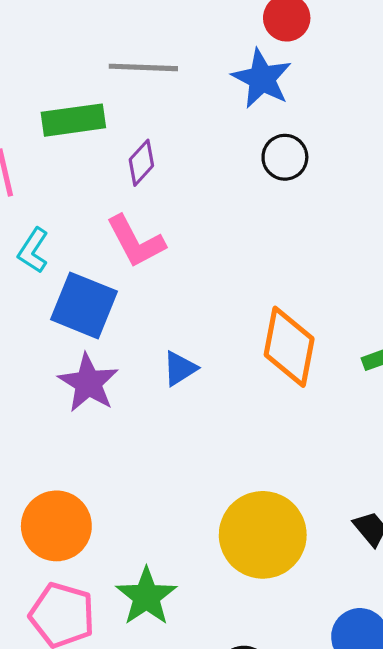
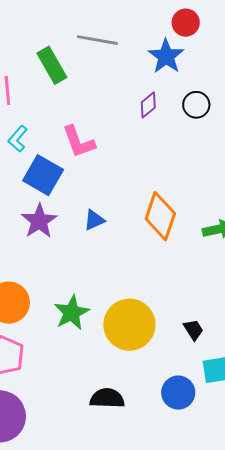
green rectangle: (73, 120) -> (52, 65), turned 60
black circle: (285, 157) -> (196, 105), moved
purple diamond: (141, 163) -> (148, 105), moved
green star: (146, 596) -> (72, 313), moved

